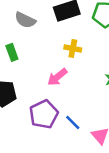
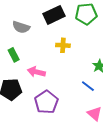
pink arrow: (57, 77) -> (36, 72), moved, turned 60
blue line: (73, 123) -> (88, 86), moved

